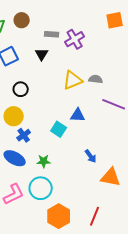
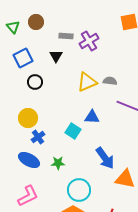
black circle: (21, 89) -> (35, 82), moved
blue arrow: (91, 156) -> (105, 158), size x1.6
cyan circle: (41, 188) -> (79, 190), moved

